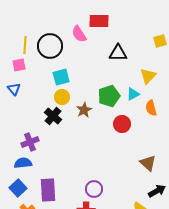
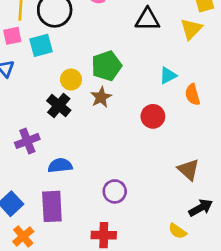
yellow triangle: (148, 76) -> (191, 29), moved
cyan square: (61, 77) -> (41, 45), moved
green pentagon: (109, 96) -> (107, 66), moved
blue semicircle: (23, 163) -> (60, 165), moved
purple circle: (94, 189) -> (115, 191), moved

